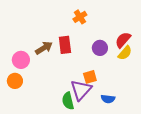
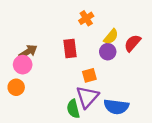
brown arrow: (44, 48) -> (28, 52), moved
yellow semicircle: (125, 53) -> (111, 37), moved
orange square: (90, 77) -> (89, 75), moved
blue semicircle: (108, 99) -> (116, 107), size x1.6

